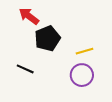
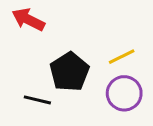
black pentagon: (47, 38) -> (70, 72), moved

